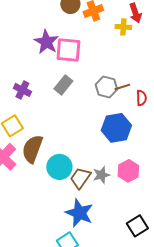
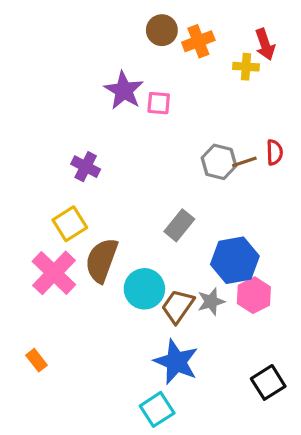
pink square: (68, 50) -> (159, 103), size x0.6
gray rectangle: (63, 85) -> (179, 225), moved
red semicircle: (141, 98) -> (275, 152), moved
blue hexagon: (116, 128) -> (235, 260), moved

